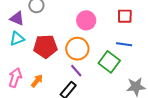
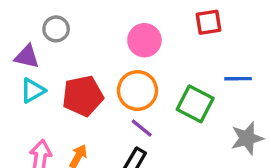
blue line: (124, 44) -> (238, 79), moved

